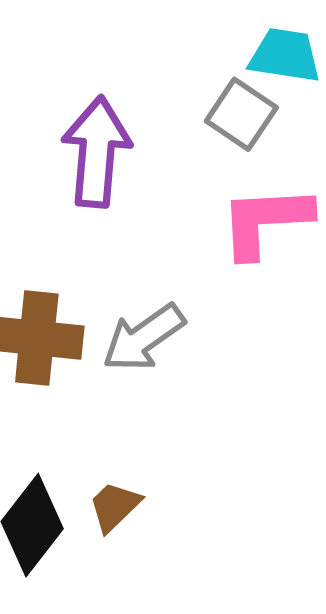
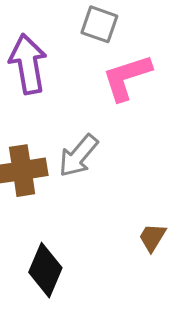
brown trapezoid: (115, 506) -> (152, 237), moved

